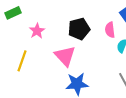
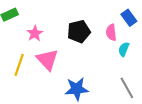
pink triangle: (65, 56) -> (47, 60), moved

